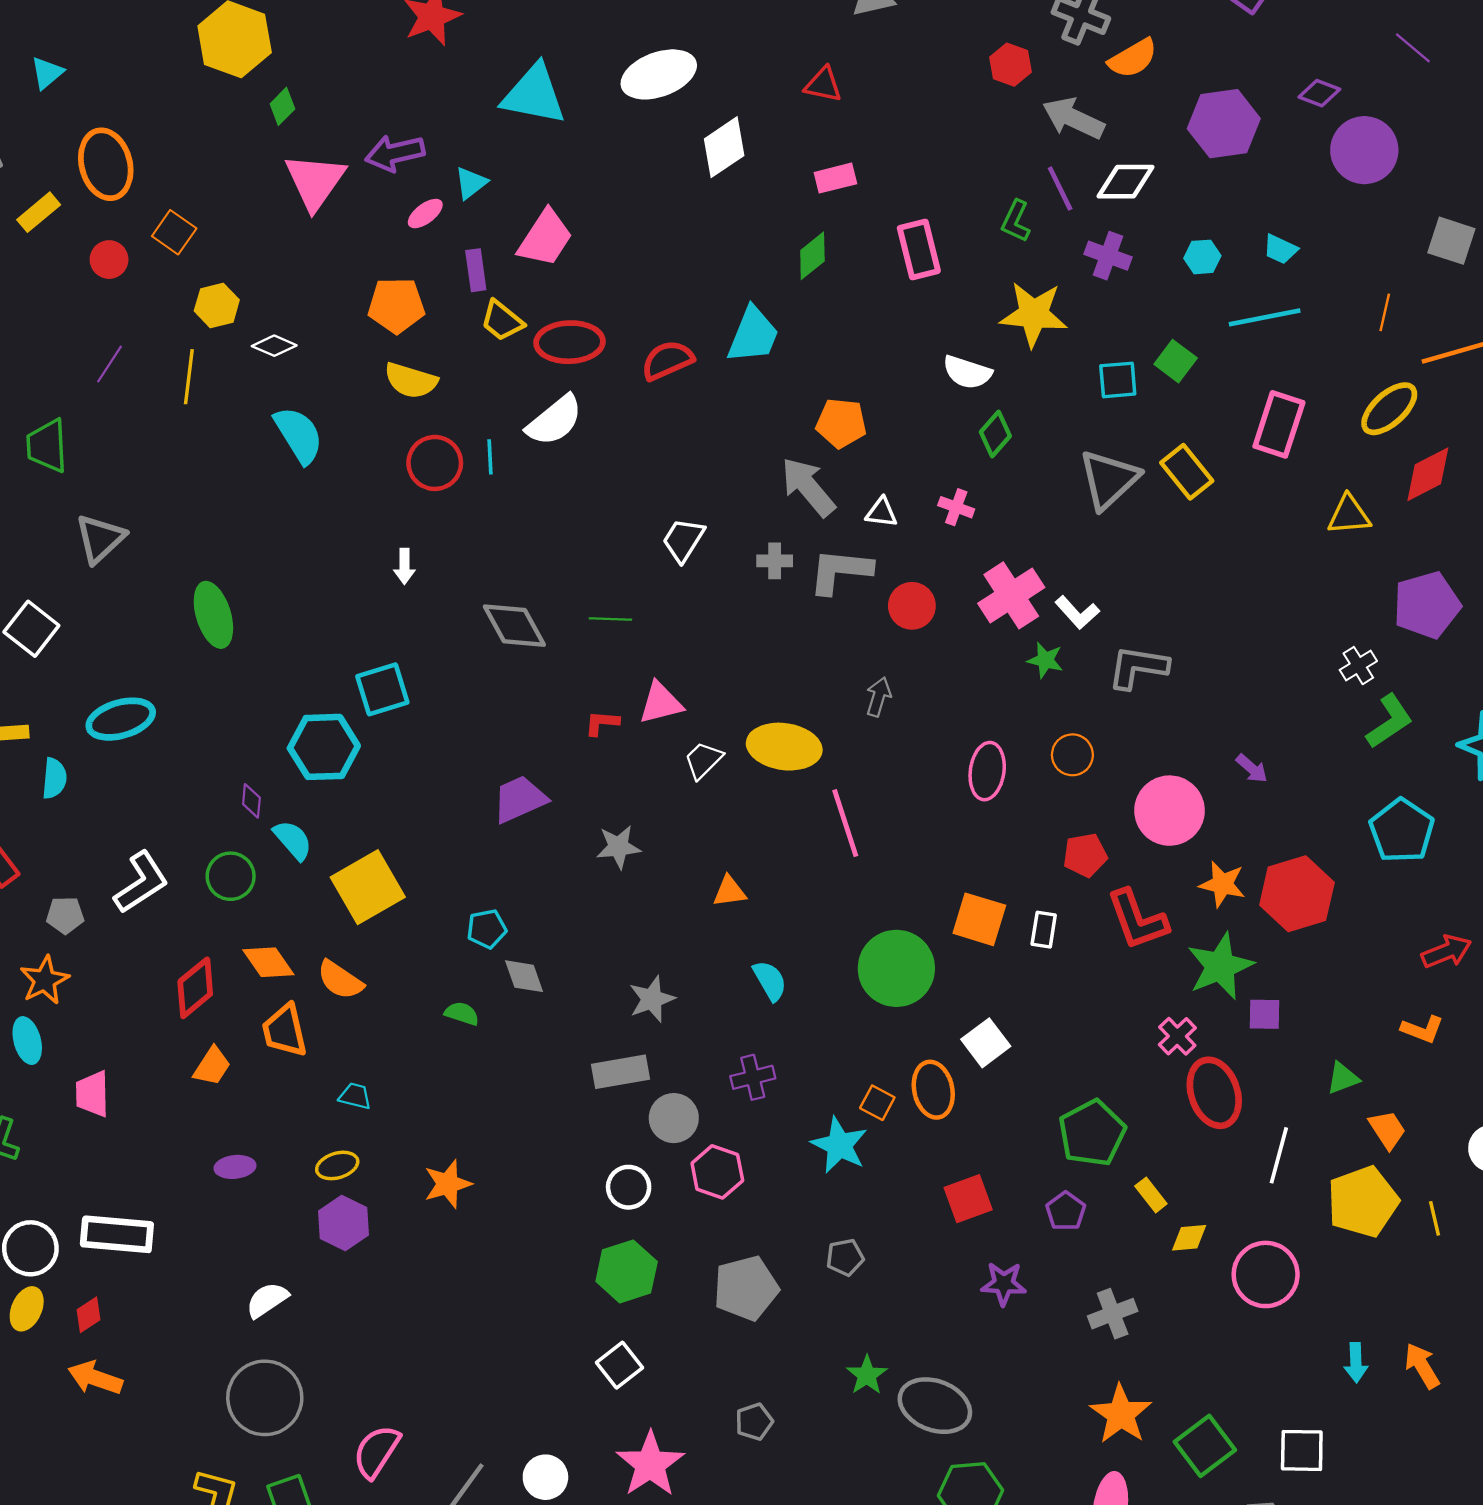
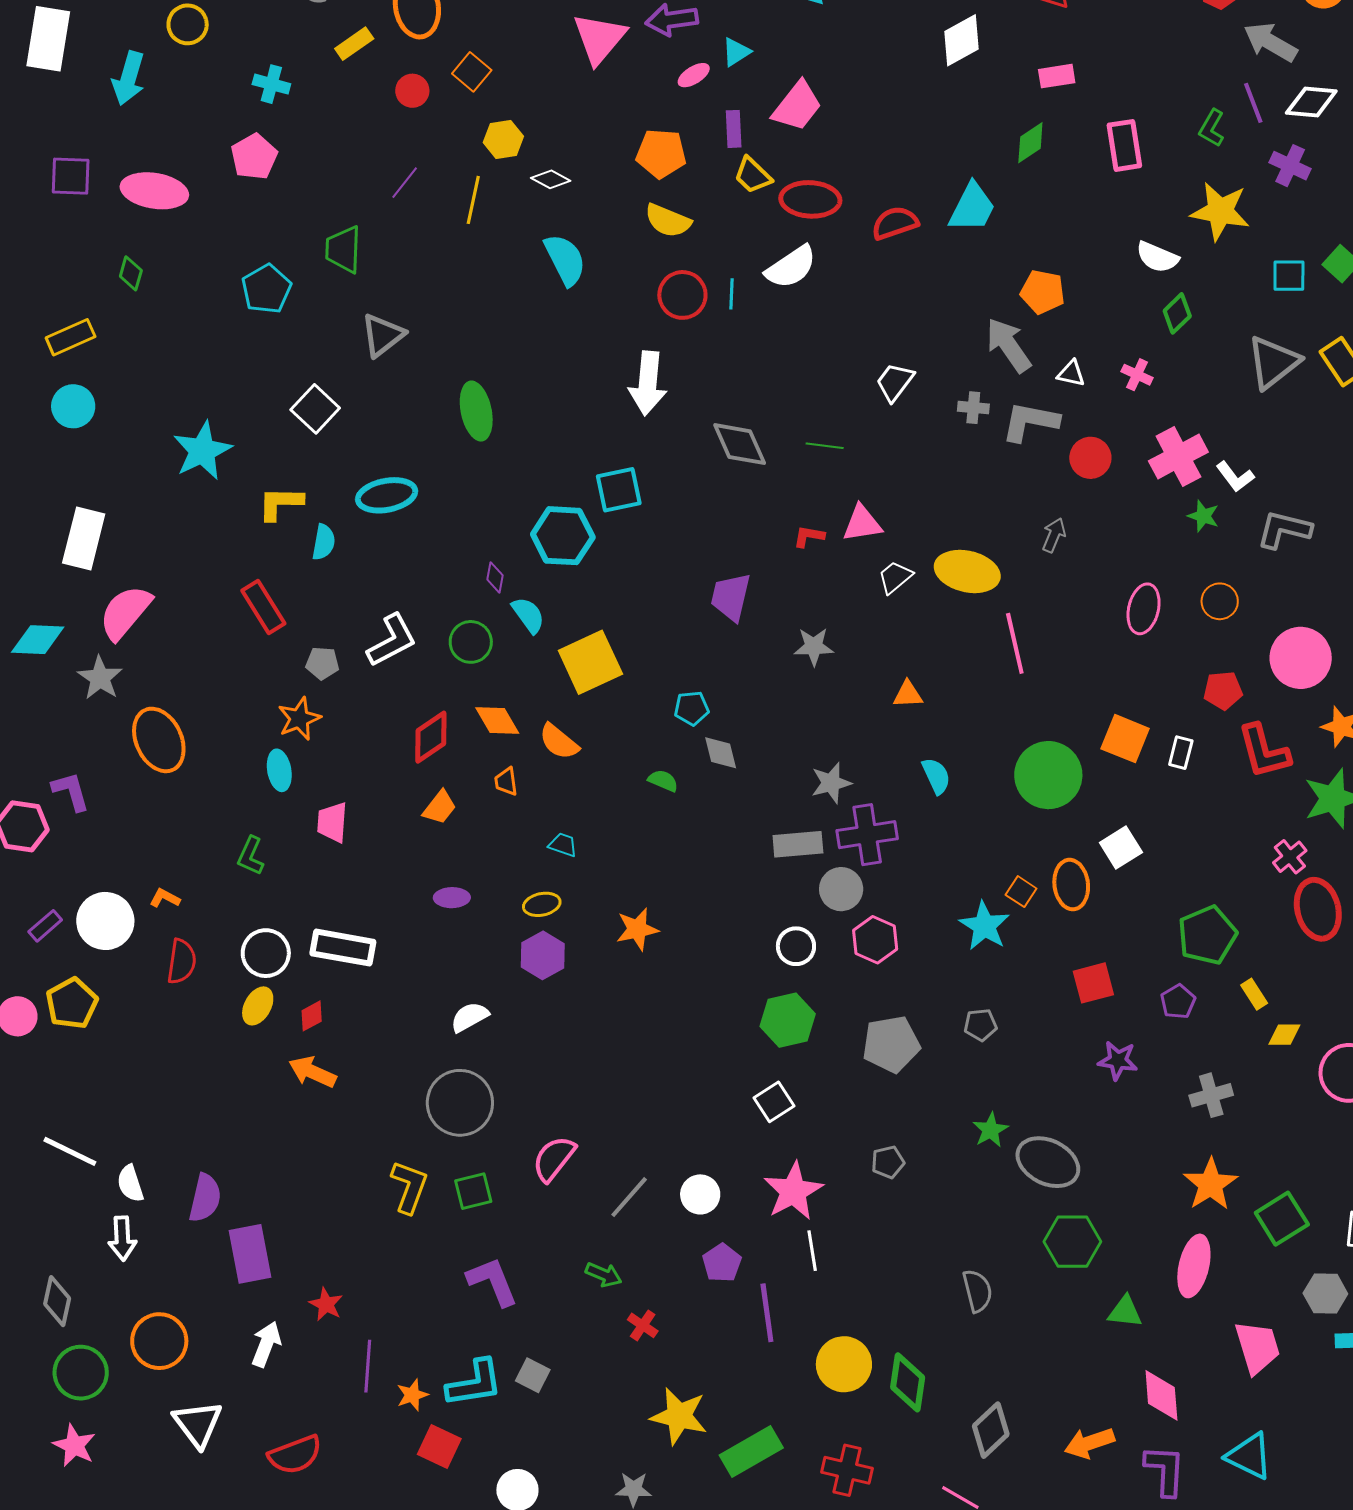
white arrow: (404, 566) -> (648, 383), size x2.0
purple trapezoid: (520, 799) -> (731, 597), turned -58
orange trapezoid: (285, 1030) -> (506, 782), size x0.6
purple cross: (753, 1077) -> (867, 835), moved, size x1.5

